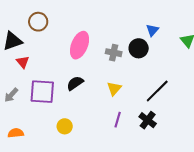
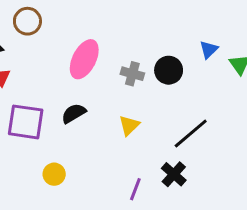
blue triangle: (152, 30) -> (209, 50), moved
purple line: (118, 120) -> (135, 189), moved

